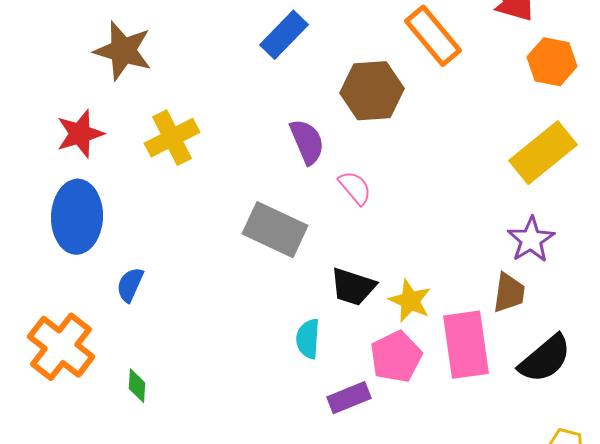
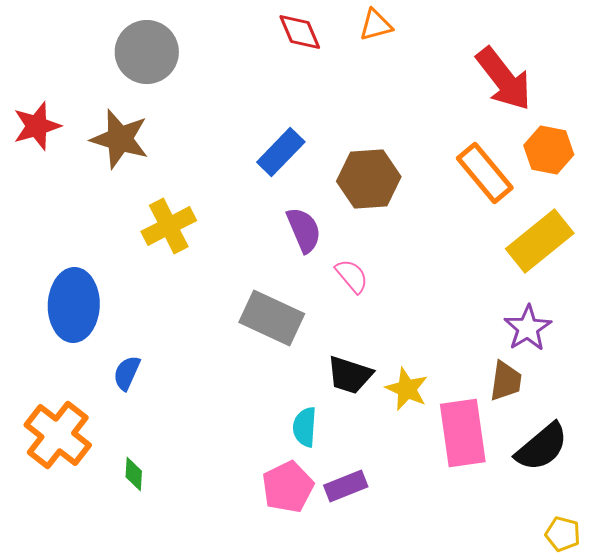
blue rectangle: (284, 35) -> (281, 152), moved
orange rectangle: (433, 36) -> (485, 173), moved
red star: (80, 134) -> (37, 126), moved
pink pentagon: (396, 357) -> (288, 487), moved

